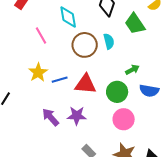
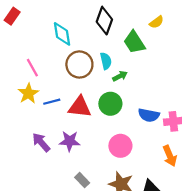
pink line: (41, 36) -> (32, 68), moved
green arrow: (132, 70) -> (120, 76), moved
green circle: (117, 92) -> (110, 104), moved

